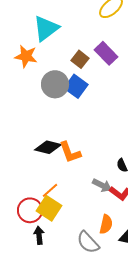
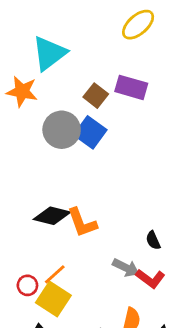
purple rectangle: (106, 53) -> (131, 87), turned -30
red circle: (30, 210) -> (27, 285), moved, size x0.6

